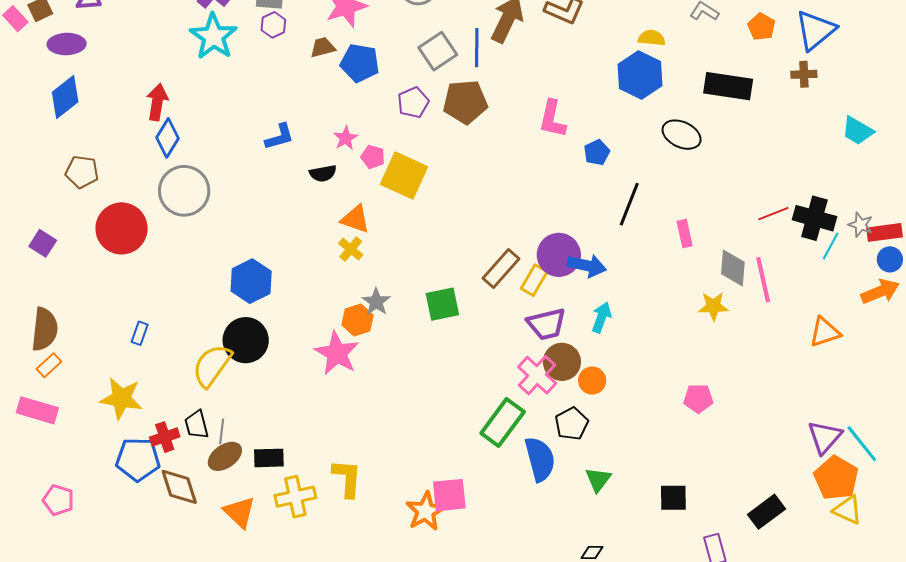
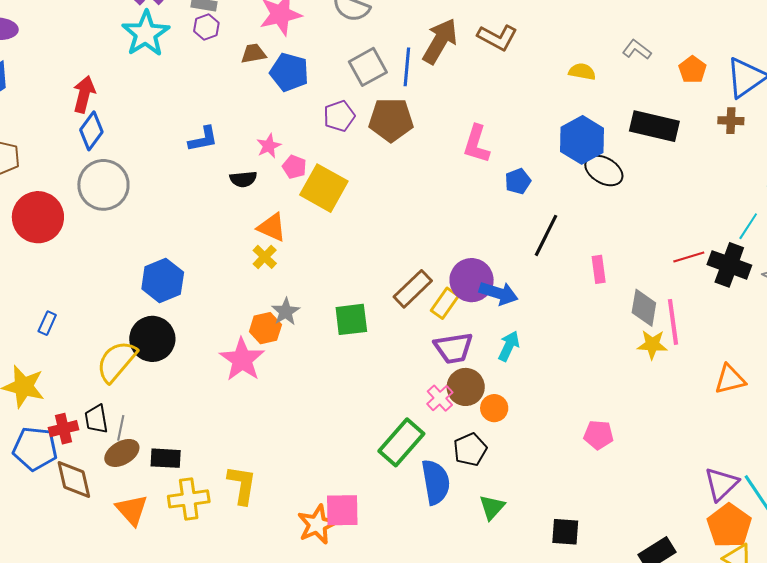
blue hexagon: (640, 75) -> (582, 140), moved
cyan line: (831, 246) -> (748, 226), moved
yellow star: (713, 306) -> (652, 345), moved
pink cross: (537, 375) -> (440, 398), size x0.7

